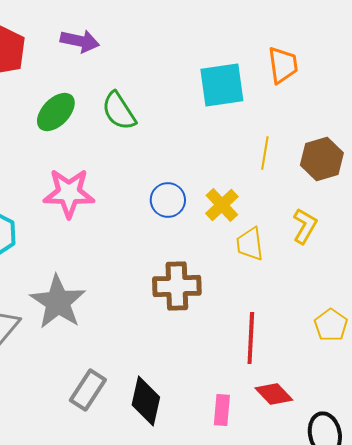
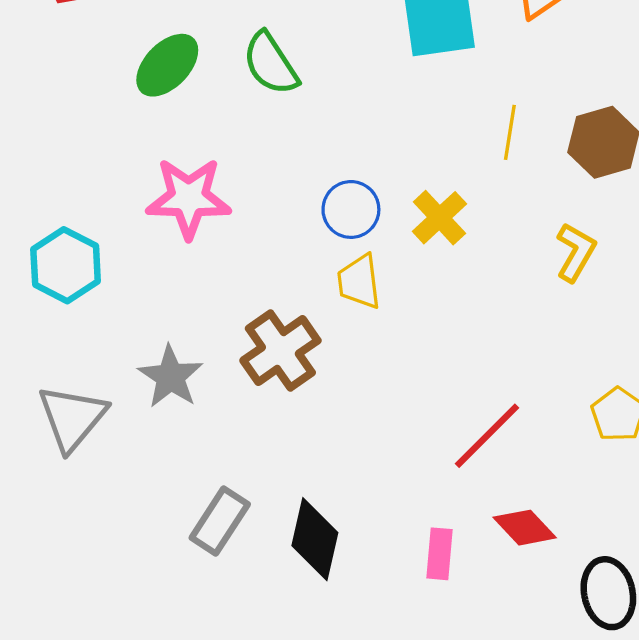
yellow trapezoid: (250, 244) -> (359, 282), moved
brown cross: (177, 286) -> (280, 351), moved, turned -33
gray star: (58, 302) -> (171, 377), size x0.7
red line: (251, 338) -> (487, 436), turned 42

